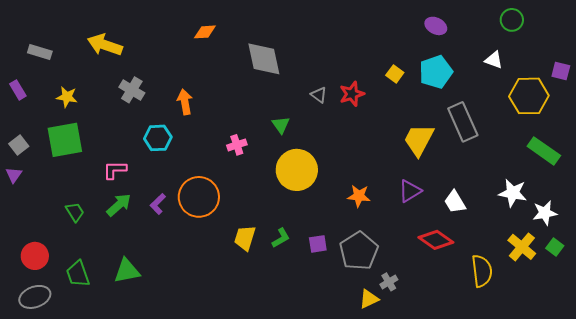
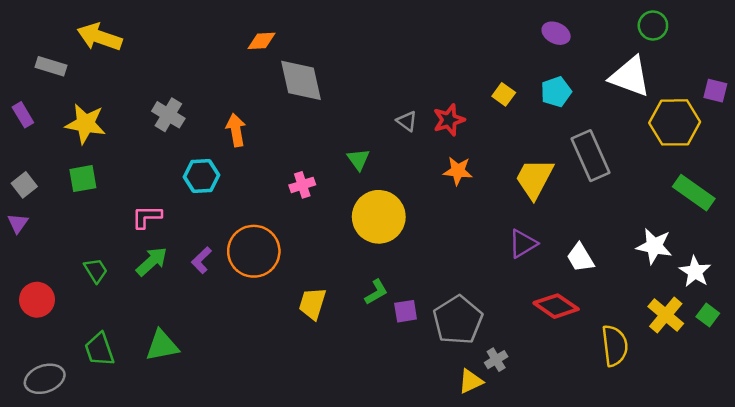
yellow arrow: (105, 45) -> (99, 37), moved
gray diamond: (264, 59) -> (301, 80), moved
white triangle: (494, 60) -> (630, 77), size x1.8
cyan pentagon: (436, 72) -> (556, 92), size x0.7
yellow star: (67, 97) -> (85, 124), size x1.5
green square: (65, 140) -> (83, 179), size x0.6
orange star: (359, 196) -> (458, 171), moved
white star: (545, 213) -> (695, 272), turned -30
green L-shape: (281, 238) -> (376, 292), moved
red circle: (35, 256) -> (37, 300), moved

